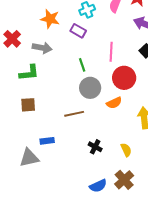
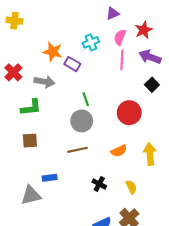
purple rectangle: (78, 31) -> (72, 64), moved
pink line: (111, 52) -> (122, 60), moved
gray circle: (90, 88) -> (82, 121), moved
orange semicircle: (114, 103) -> (119, 151), moved

